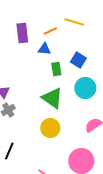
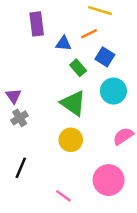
orange line: (50, 31) -> (89, 34), moved
green rectangle: (56, 69) -> (78, 68), turned -32

